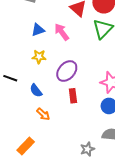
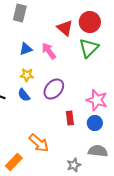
blue semicircle: (36, 91) -> (24, 95), moved
red rectangle: (73, 96) -> (70, 118), moved
orange arrow: (43, 114) -> (39, 143), moved, size x1.5

